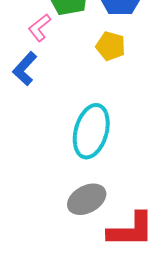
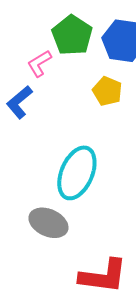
gray ellipse: (87, 199) -> (48, 223), moved, turned 45

